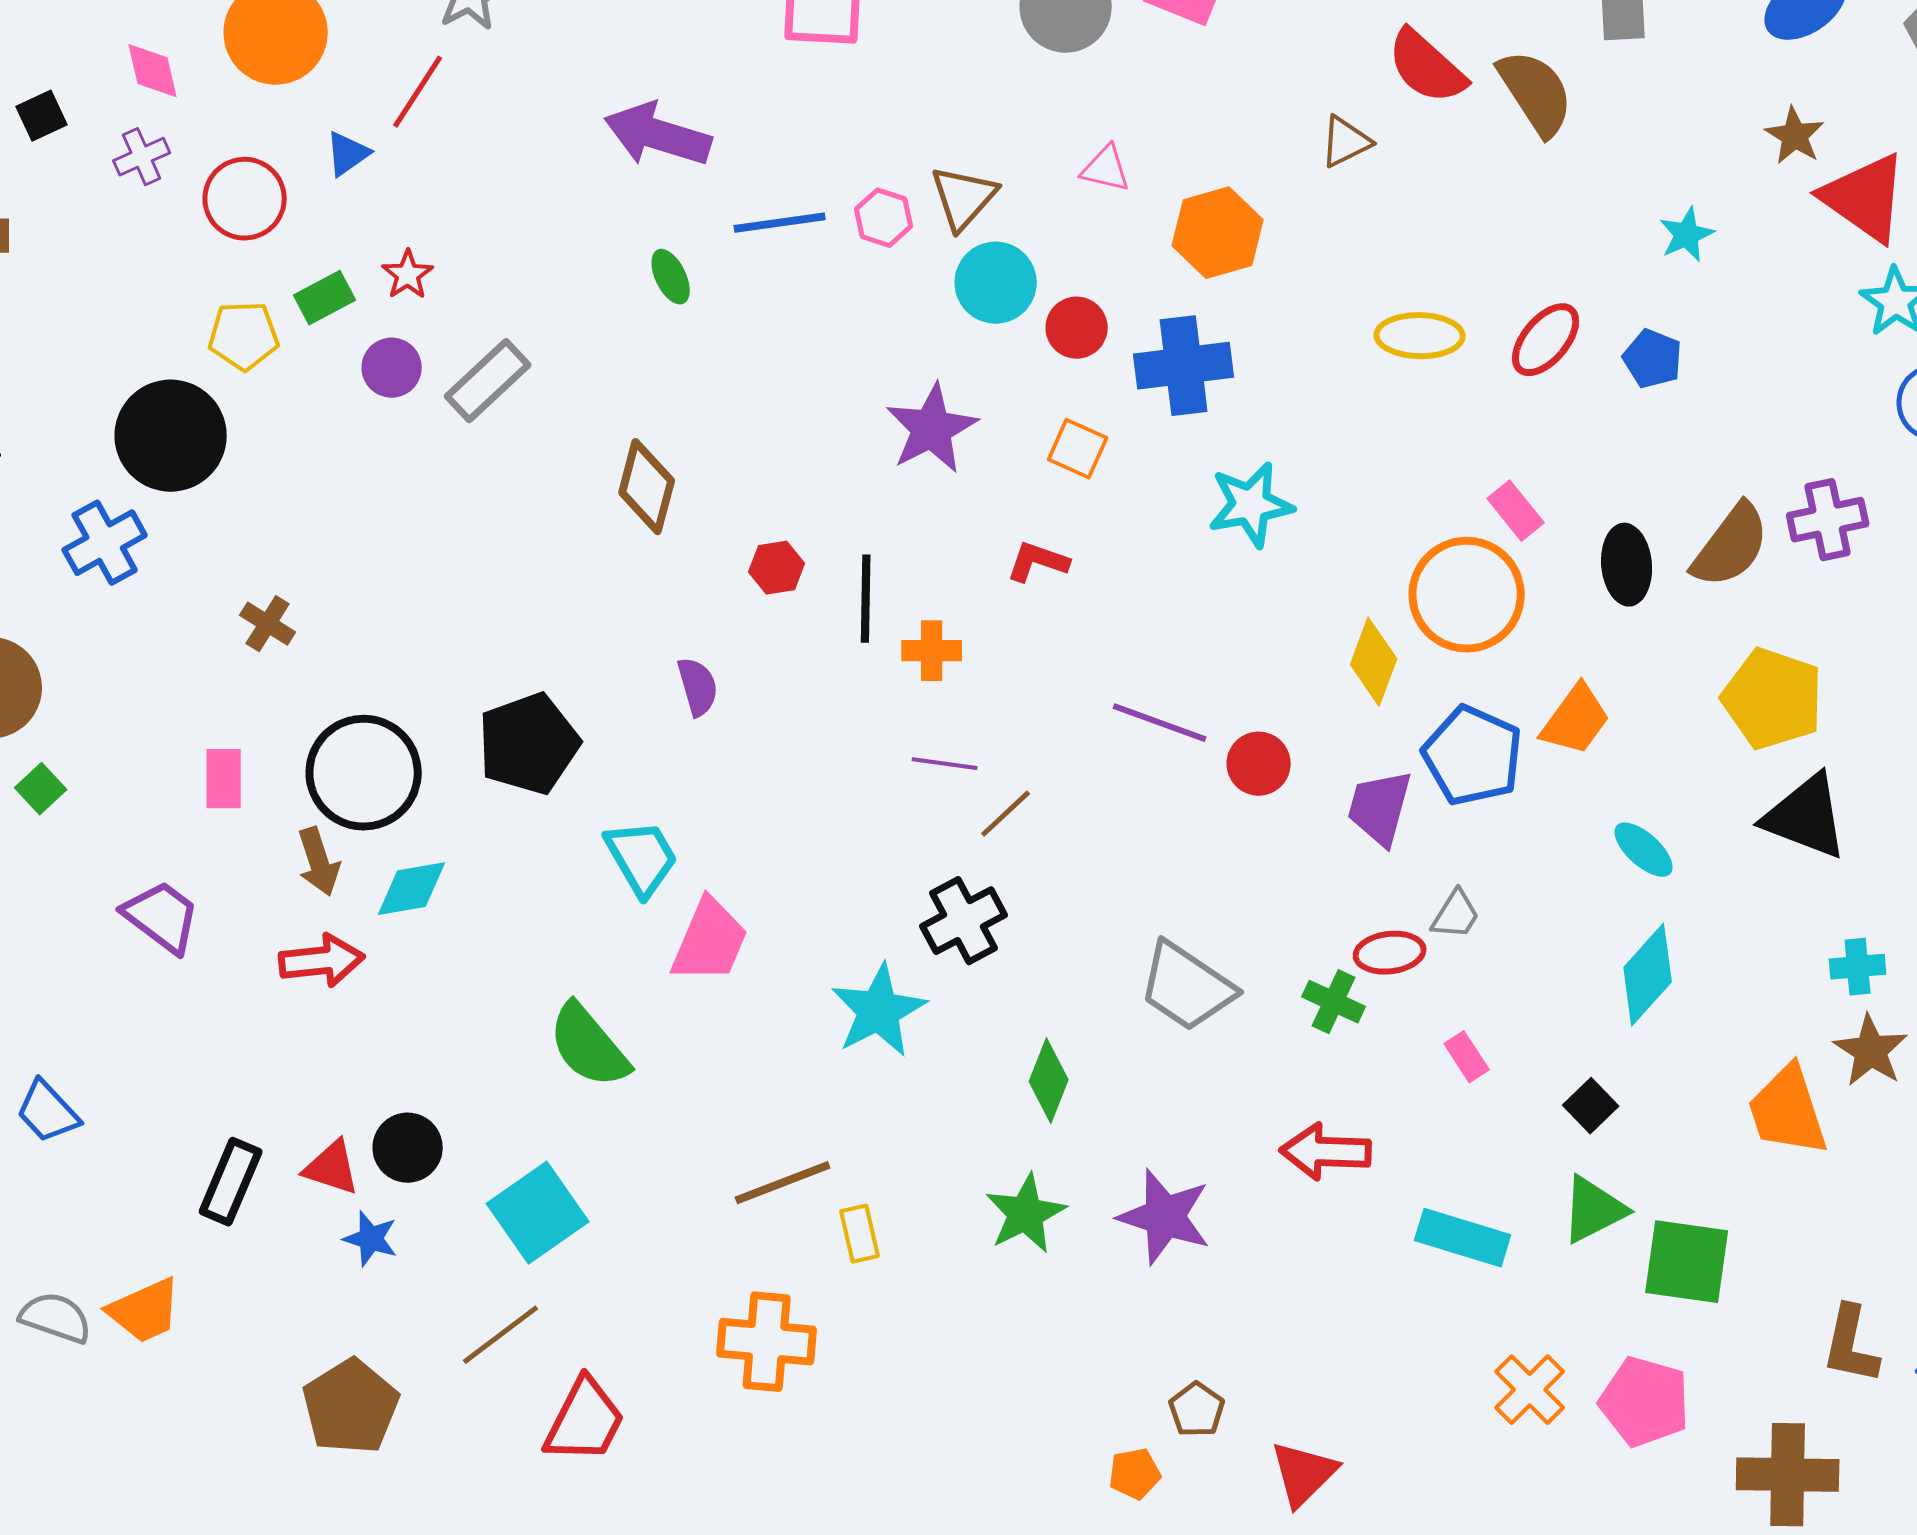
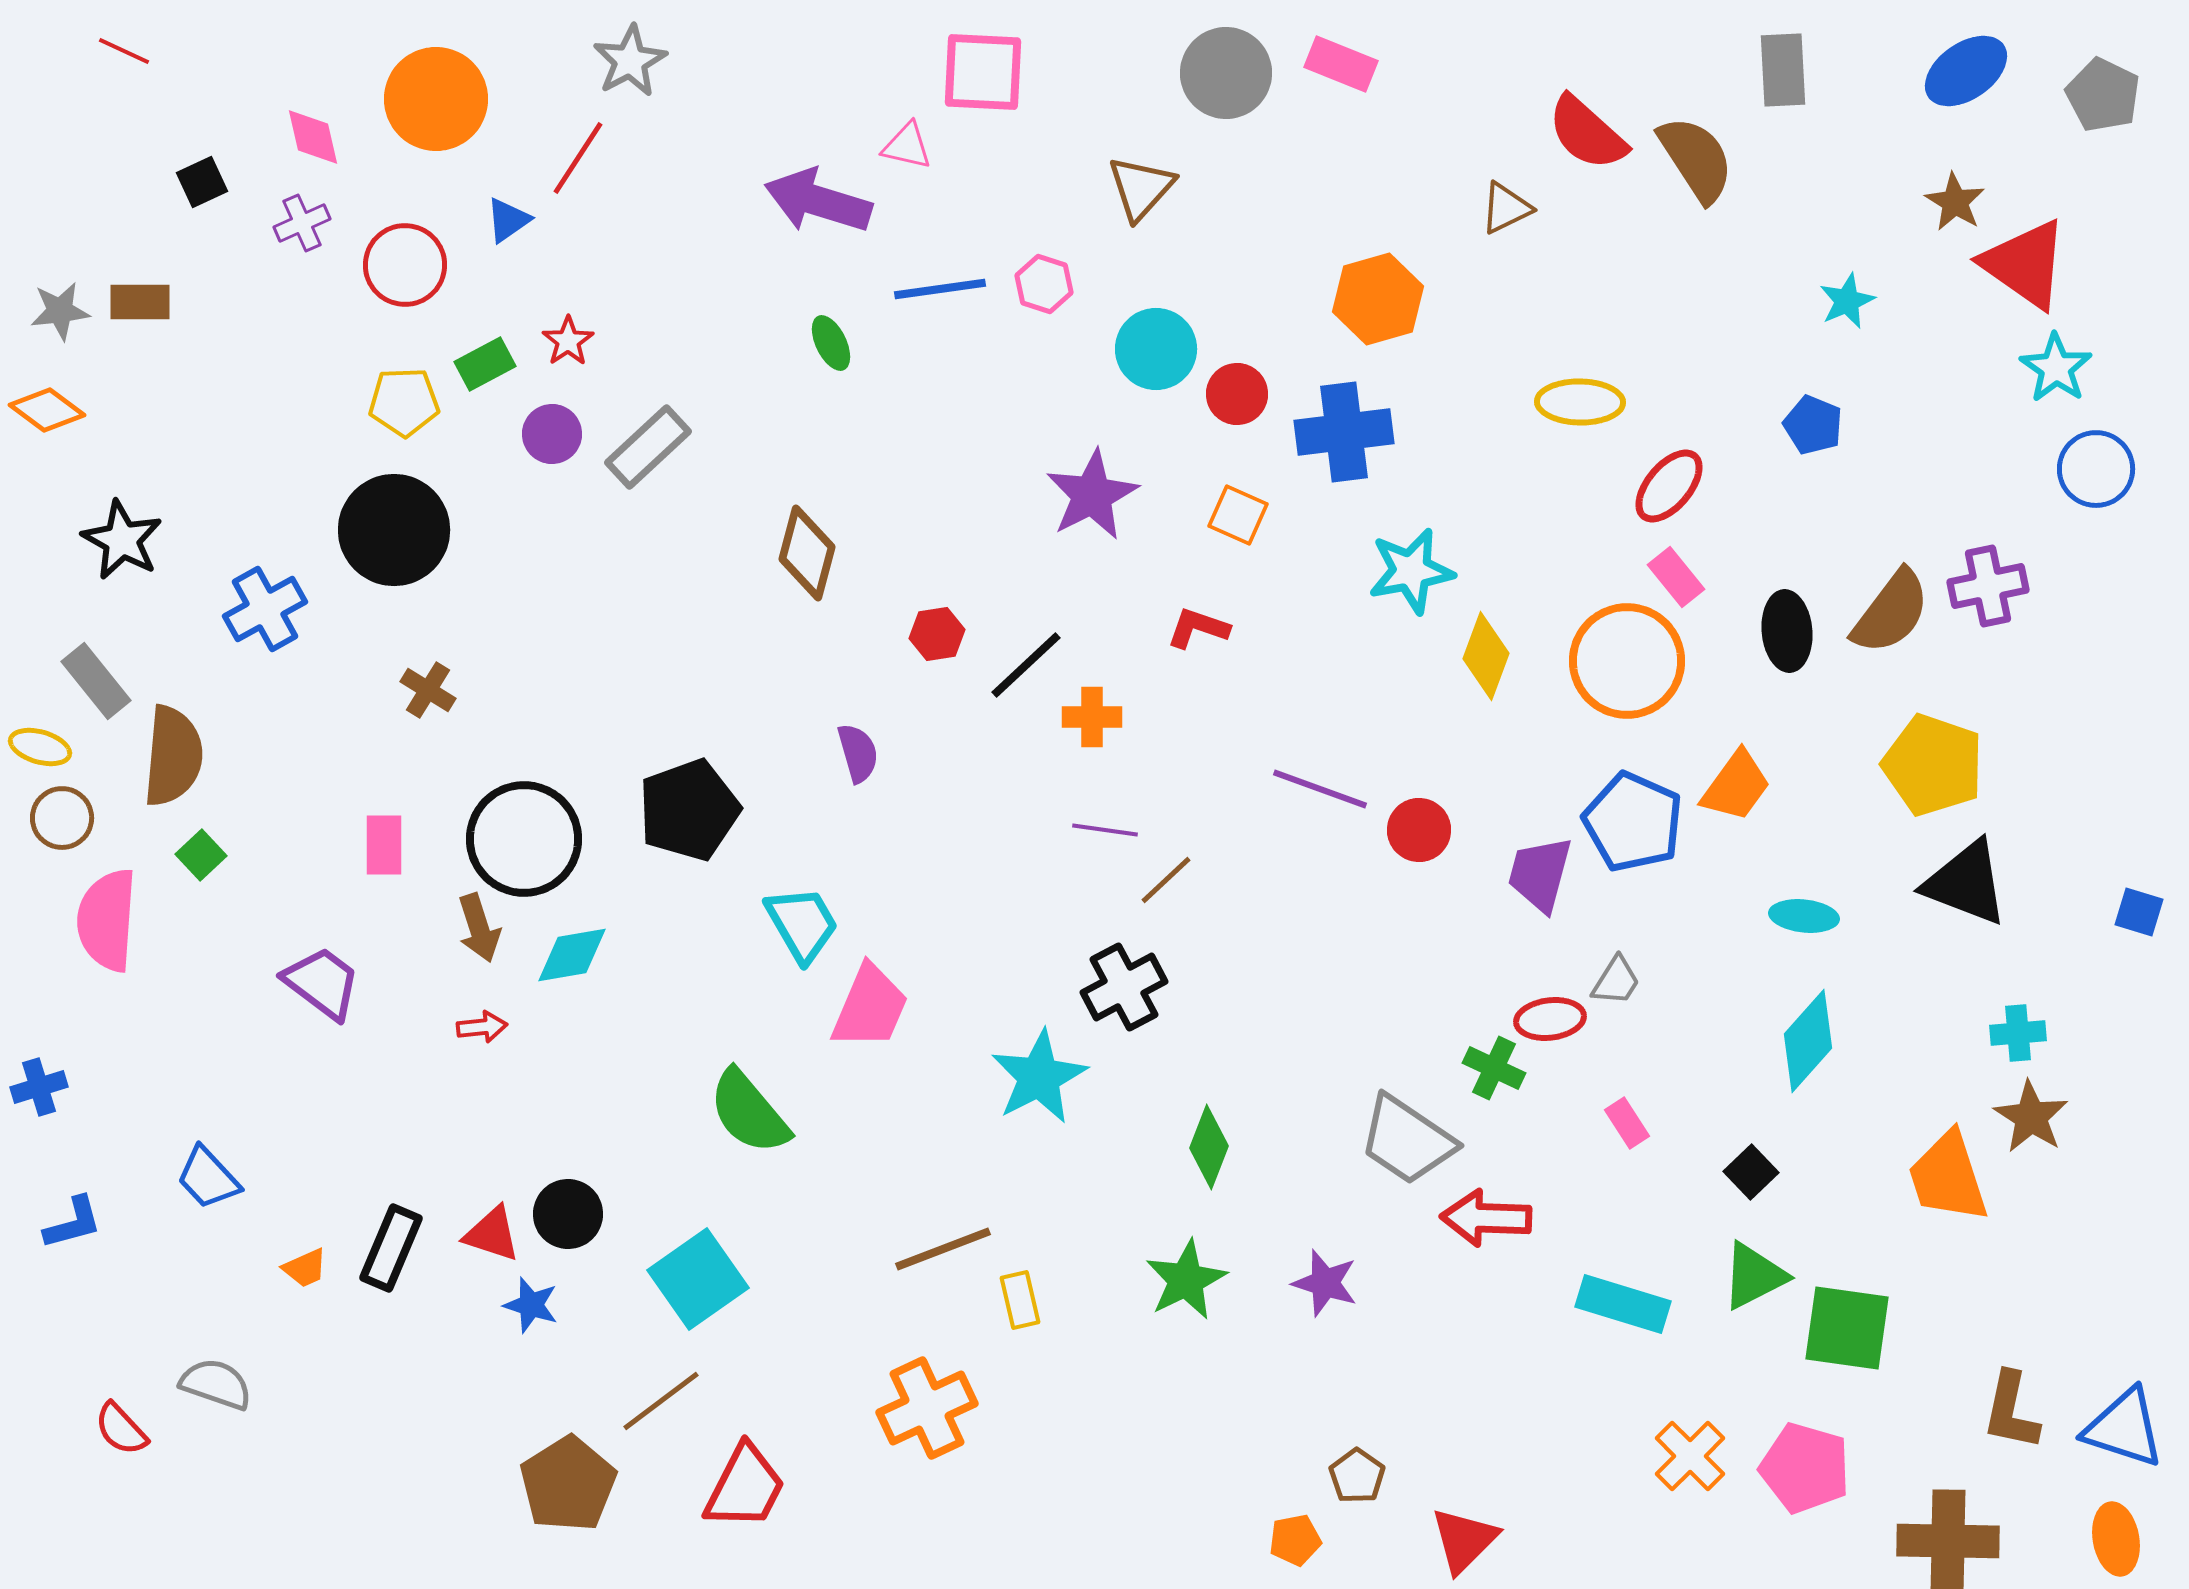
pink triangle: (1106, 169) -> (907, 146), moved
brown triangle: (964, 198) -> (1141, 188), moved
red ellipse: (1546, 340) -> (1669, 486), moved
black circle: (171, 436) -> (394, 530), moved
black line: (866, 599) -> (1026, 665), turned 46
yellow diamond: (1374, 662) -> (1486, 656), moved
cyan ellipse: (1644, 850) -> (1804, 916), turned -36
red arrow: (322, 961) -> (482, 1027), size x0.6
gray trapezoid: (1187, 987) -> (1407, 1140), moved
purple star: (1165, 1217) -> (1325, 1283), size x0.7
orange trapezoid: (145, 1311) -> (305, 1268), moved, size x0.6
orange cross: (767, 1342) -> (927, 1408), turned -30
brown pentagon: (351, 1407) -> (568, 1484), moved

